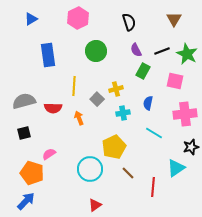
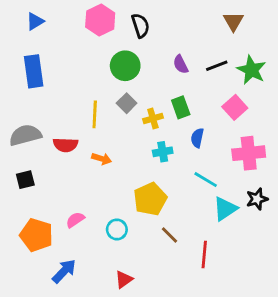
black semicircle: (129, 22) -> (140, 26), moved
blue rectangle: (48, 55) -> (34, 71), moved
green rectangle: (143, 71) -> (181, 107), moved, turned -49
pink square: (175, 81) -> (235, 107), turned 36
gray square: (97, 99) -> (127, 103), moved
orange arrow: (79, 118) -> (102, 159), turned 128
pink semicircle: (49, 154) -> (75, 220), moved
cyan triangle: (176, 168) -> (225, 209), moved
cyan circle: (90, 169) -> (117, 229), size x0.6
blue arrow: (26, 201) -> (64, 271), moved

